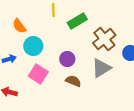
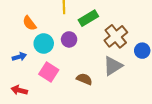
purple circle: (67, 59) -> (69, 39), moved

